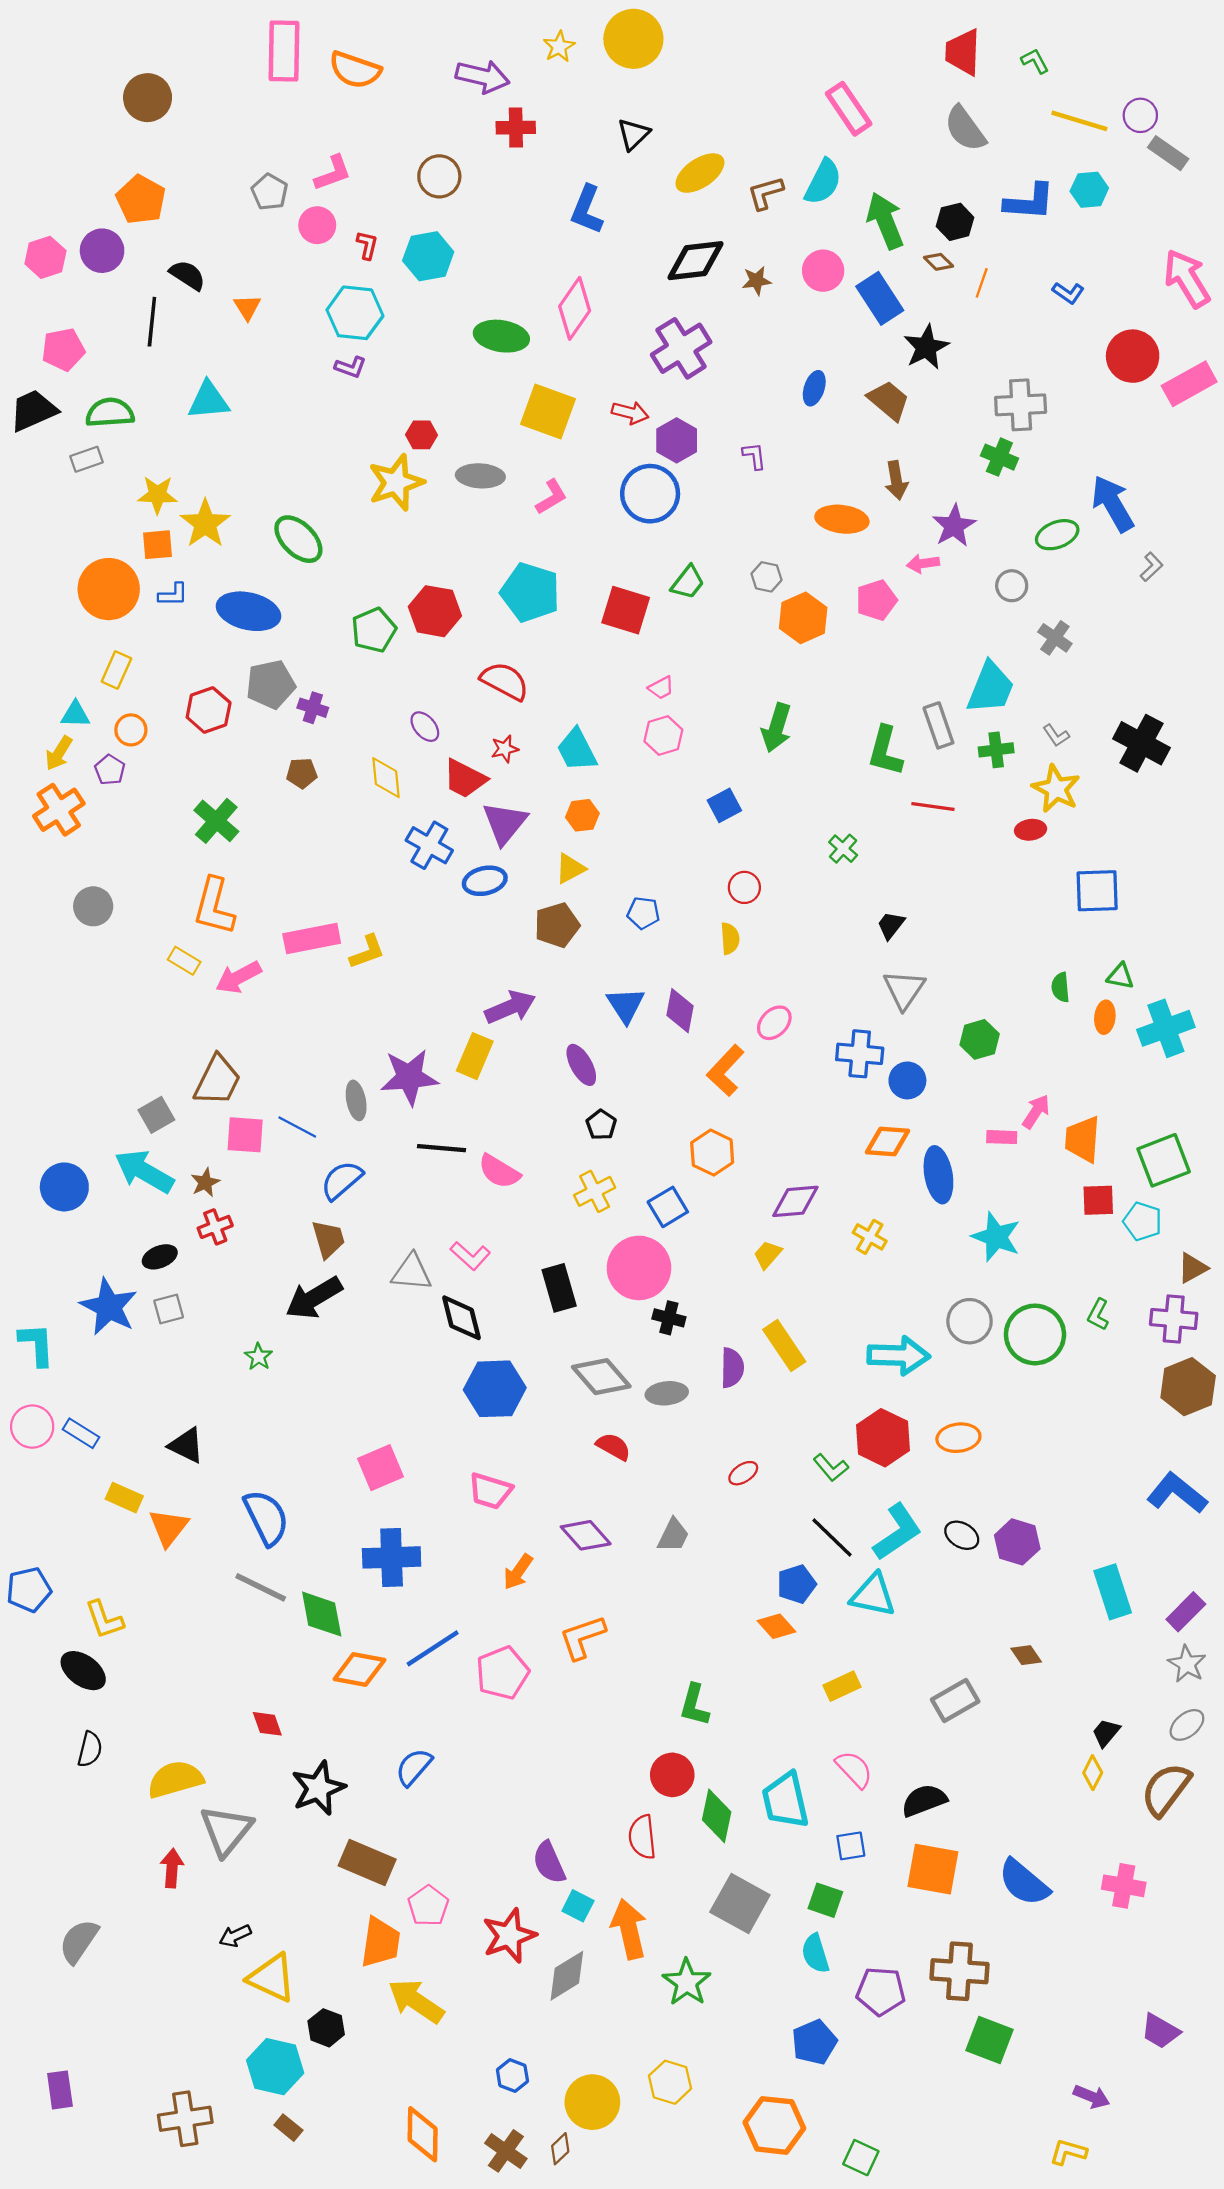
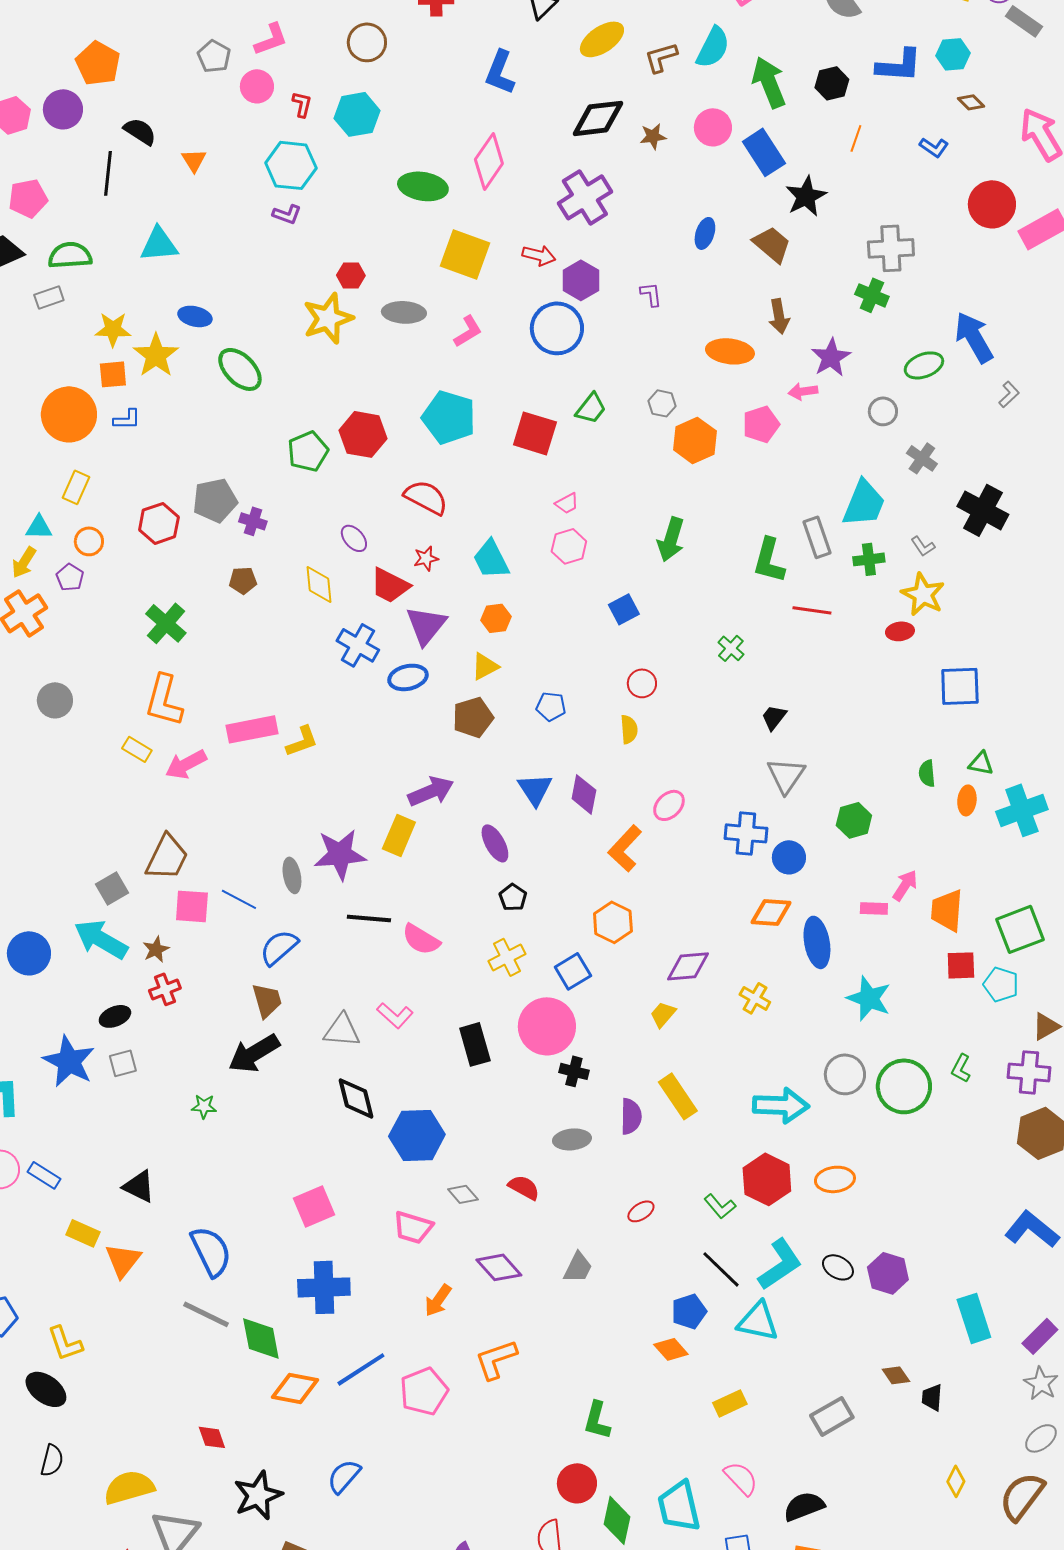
brown diamond: (938, 262) -> (971, 102), moved
blue ellipse: (248, 611) -> (195, 316), moved, size x0.6
black cross: (1141, 743) -> (983, 510), moved
black diamond: (461, 1318) -> (356, 1098), moved
green star: (258, 1357) -> (204, 1106), turned -30
gray diamond: (601, 1377) -> (463, 1194), moved, size x0.6
black trapezoid: (1106, 1733) -> (932, 1397), moved, turned -36

